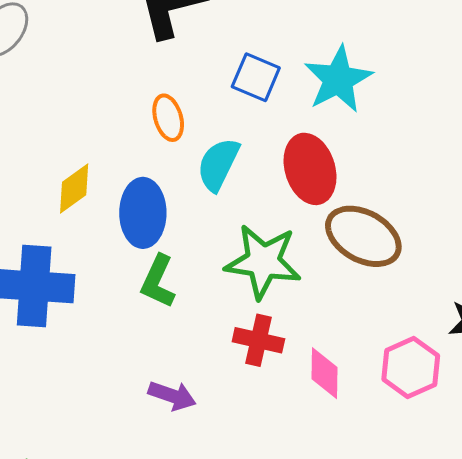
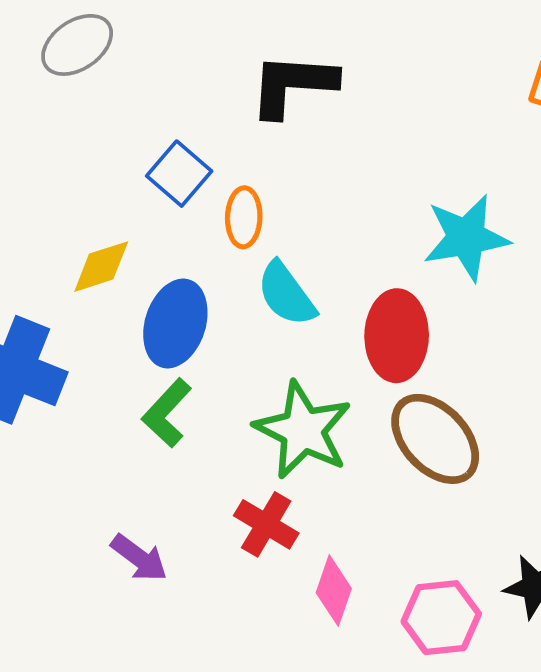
blue square: (256, 77) -> (179, 174), moved
cyan semicircle: (218, 164) -> (286, 294), turned -80

